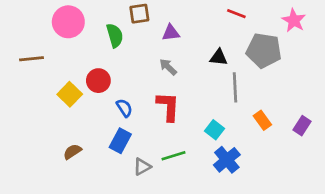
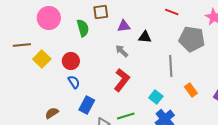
black triangle: (219, 57) -> (145, 37), moved
yellow square: (70, 94) -> (42, 59), moved
red L-shape: (168, 107) -> (122, 80), turned 35
blue semicircle: (124, 108) -> (74, 82), moved

